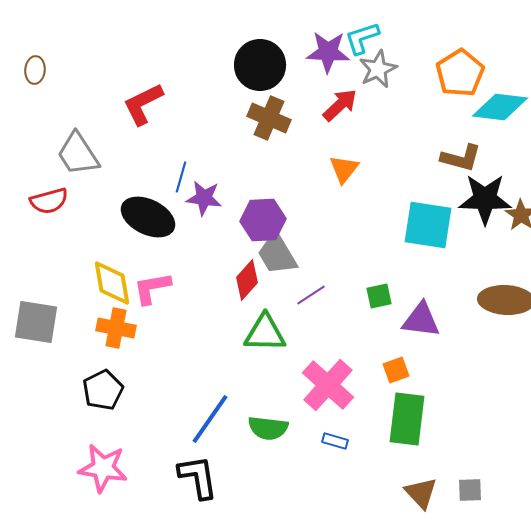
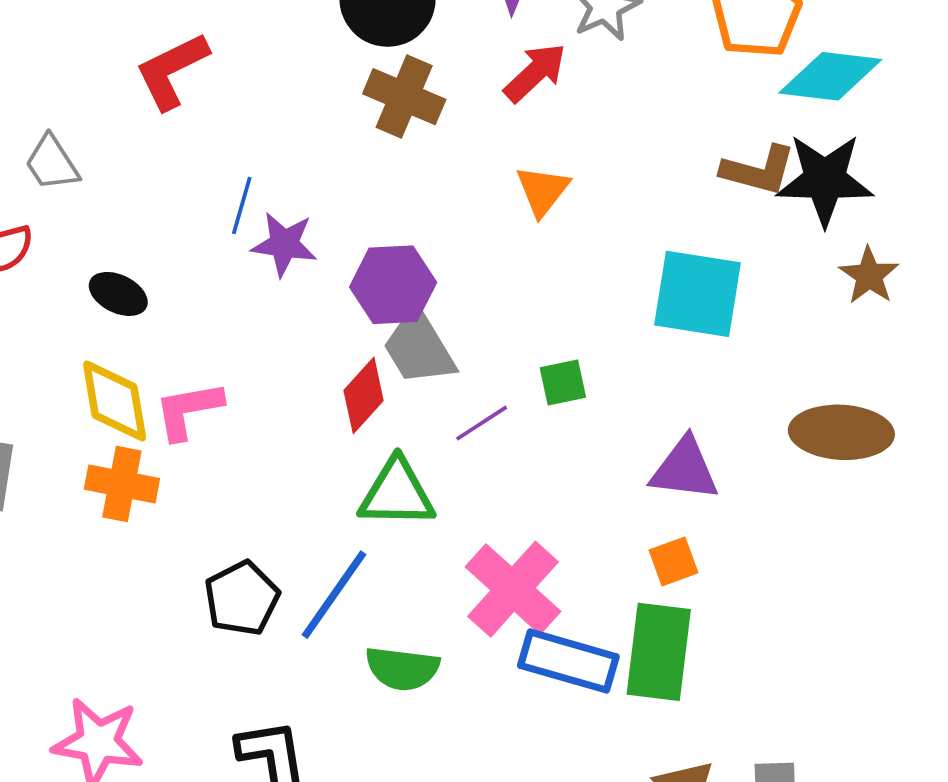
gray trapezoid: (78, 154) -> (52, 163), size x0.7
black star: (485, 199) -> (825, 180), moved
black ellipse: (148, 217) -> (118, 294), moved, size x0.6
green square: (379, 296) -> (563, 382), moved
orange square: (396, 370) -> (674, 561), moved
black pentagon: (103, 390) -> (242, 598), moved
blue line: (210, 419) -> (334, 595), moved
blue rectangle: (335, 441) -> (568, 661), moved, size x2.0

